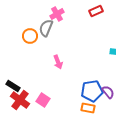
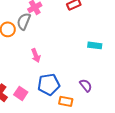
blue pentagon: (92, 91) -> (49, 84), moved

